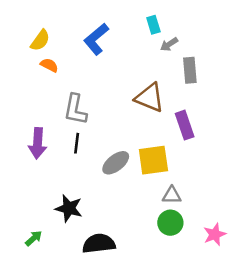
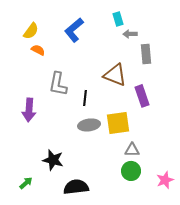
gray arrow: (169, 44) -> (130, 34), turned 32
black line: (77, 143) -> (85, 98), moved
gray ellipse: (116, 163) -> (89, 125), turned 30

